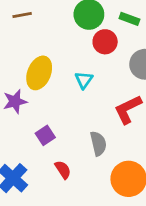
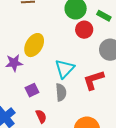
cyan triangle: (84, 80) -> (65, 69), moved, size x1.5
gray semicircle: (98, 144) -> (61, 92), moved

